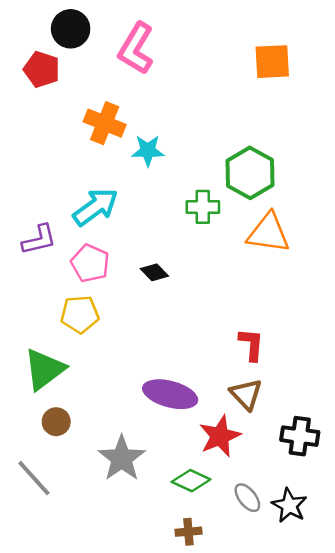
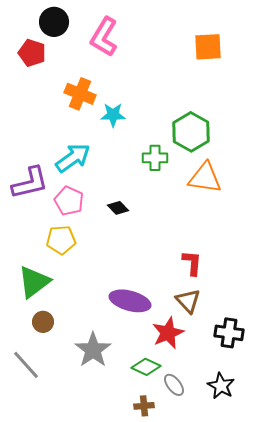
purple L-shape: (39, 240) -> (30, 183), size x1.4
gray ellipse: (247, 498) -> (174, 385), moved

